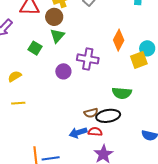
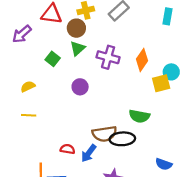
purple cross: (88, 59) -> (108, 57), moved
brown semicircle: (91, 113) -> (104, 134), size x1.6
red semicircle: (95, 132) -> (68, 149), moved
blue arrow: (78, 133) -> (89, 153), turned -42

